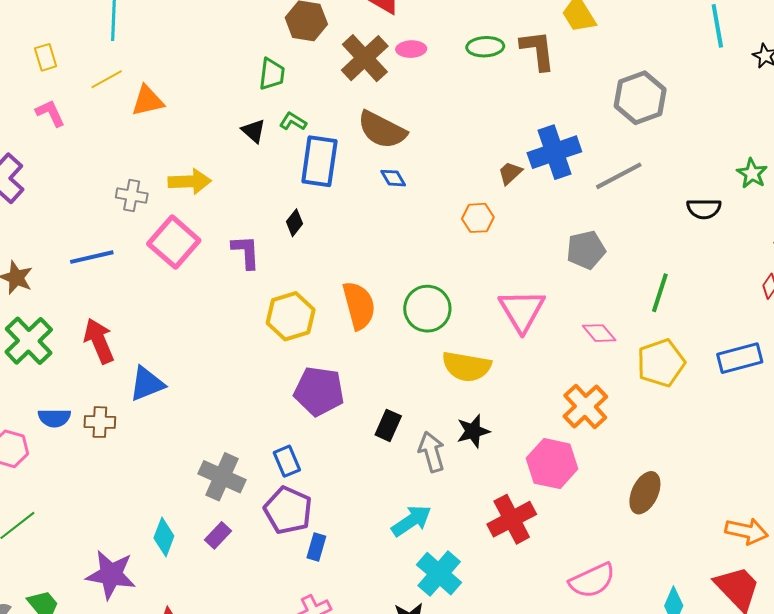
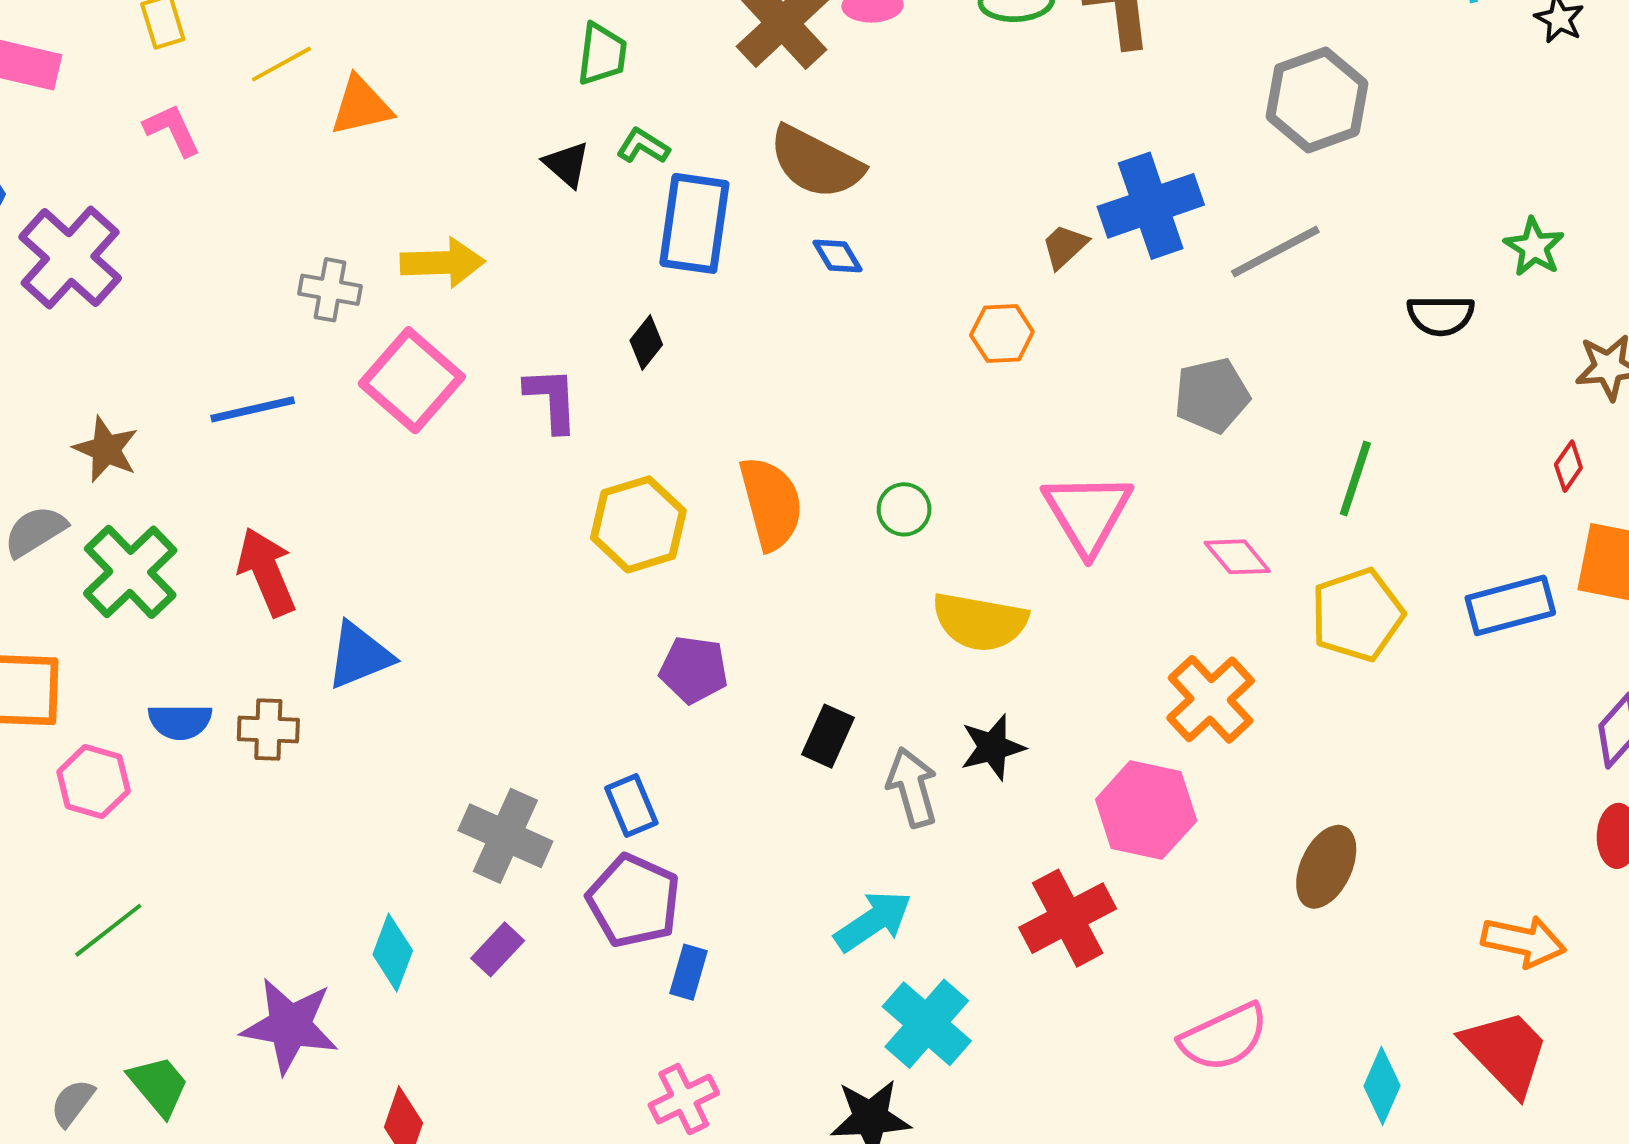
green circle: (427, 309) -> (904, 509), size x0.6
purple pentagon: (319, 391) -> (694, 670), size x0.7

